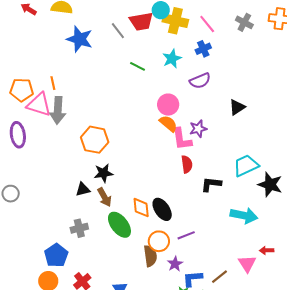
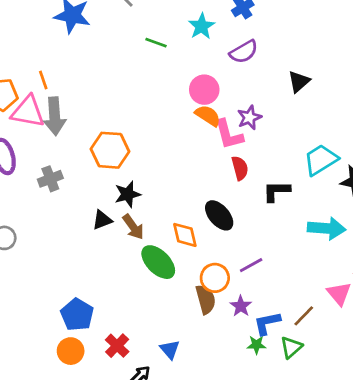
black ellipse: (162, 209) -> (219, 215), moved
gray cross: (79, 228) -> (50, 179), moved

